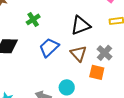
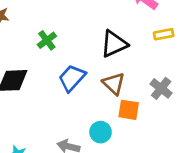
gray cross: (105, 53) -> (161, 88), moved
orange square: (97, 72) -> (129, 110), moved

